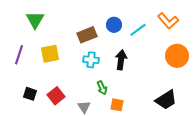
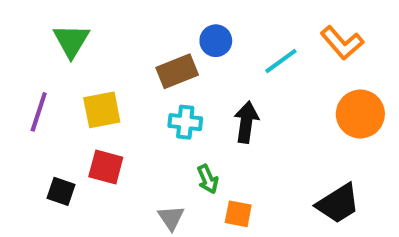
blue circle: (114, 25) -> (216, 41), moved
red square: (56, 96) -> (106, 167), moved, turned -36

